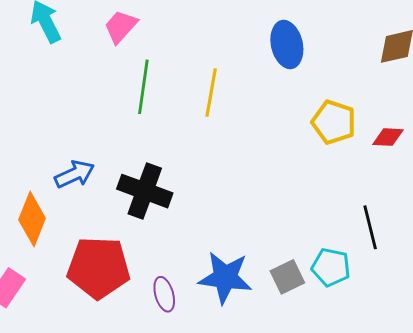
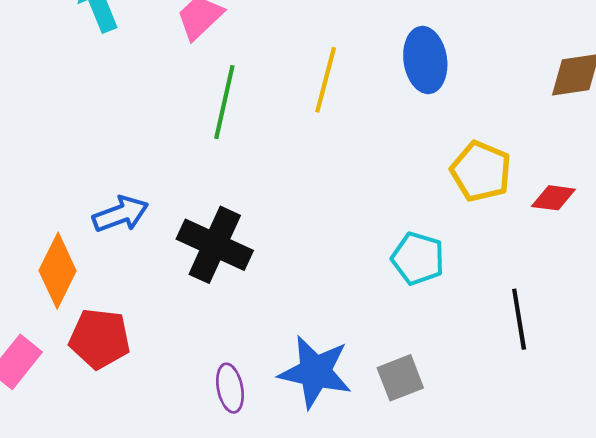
yellow line: (211, 92) -> (326, 80), moved
cyan pentagon: (331, 267) -> (418, 258), moved
red pentagon: (99, 268) -> (100, 339), moved, size x0.7

